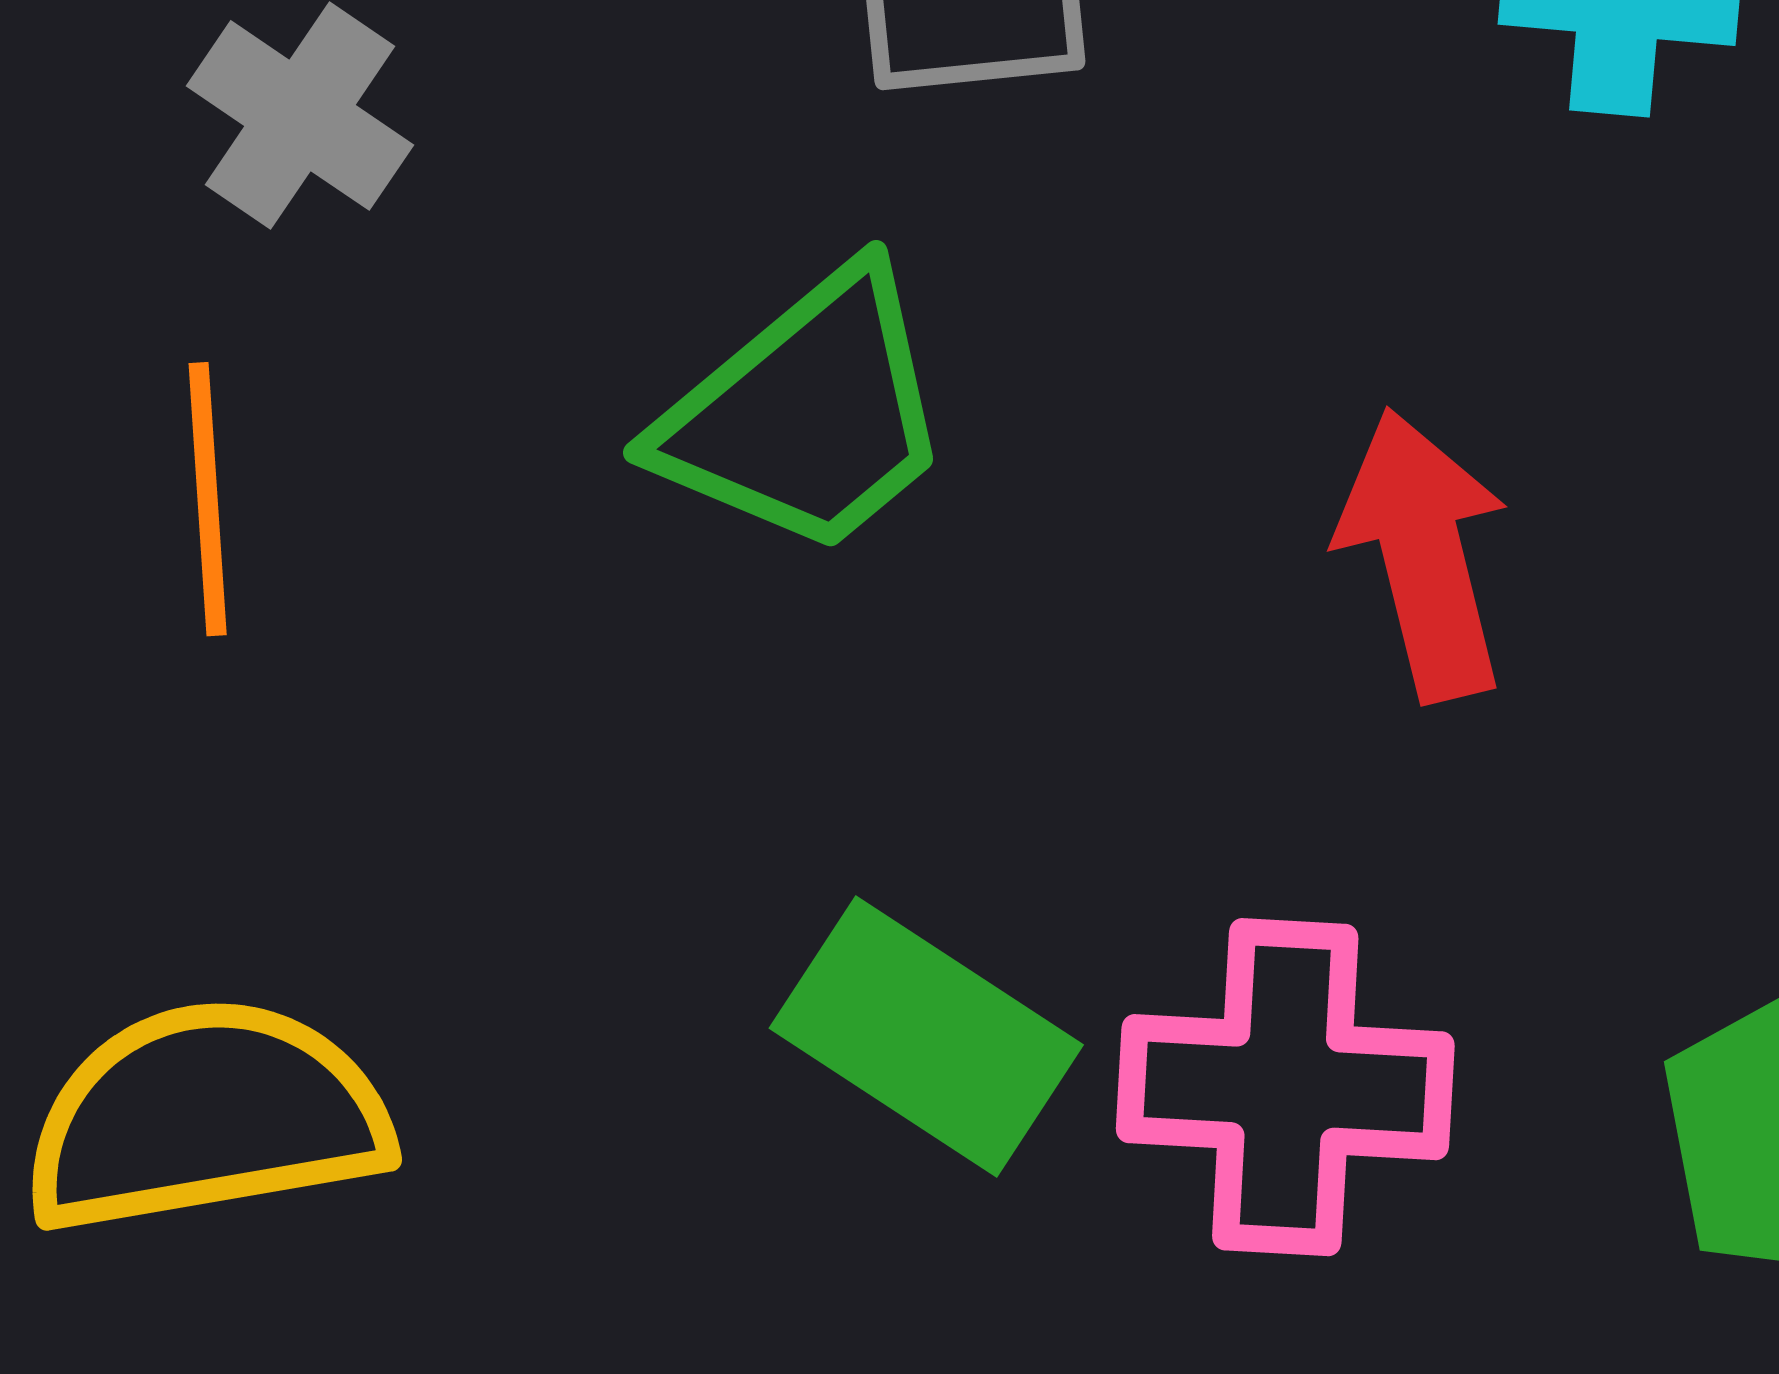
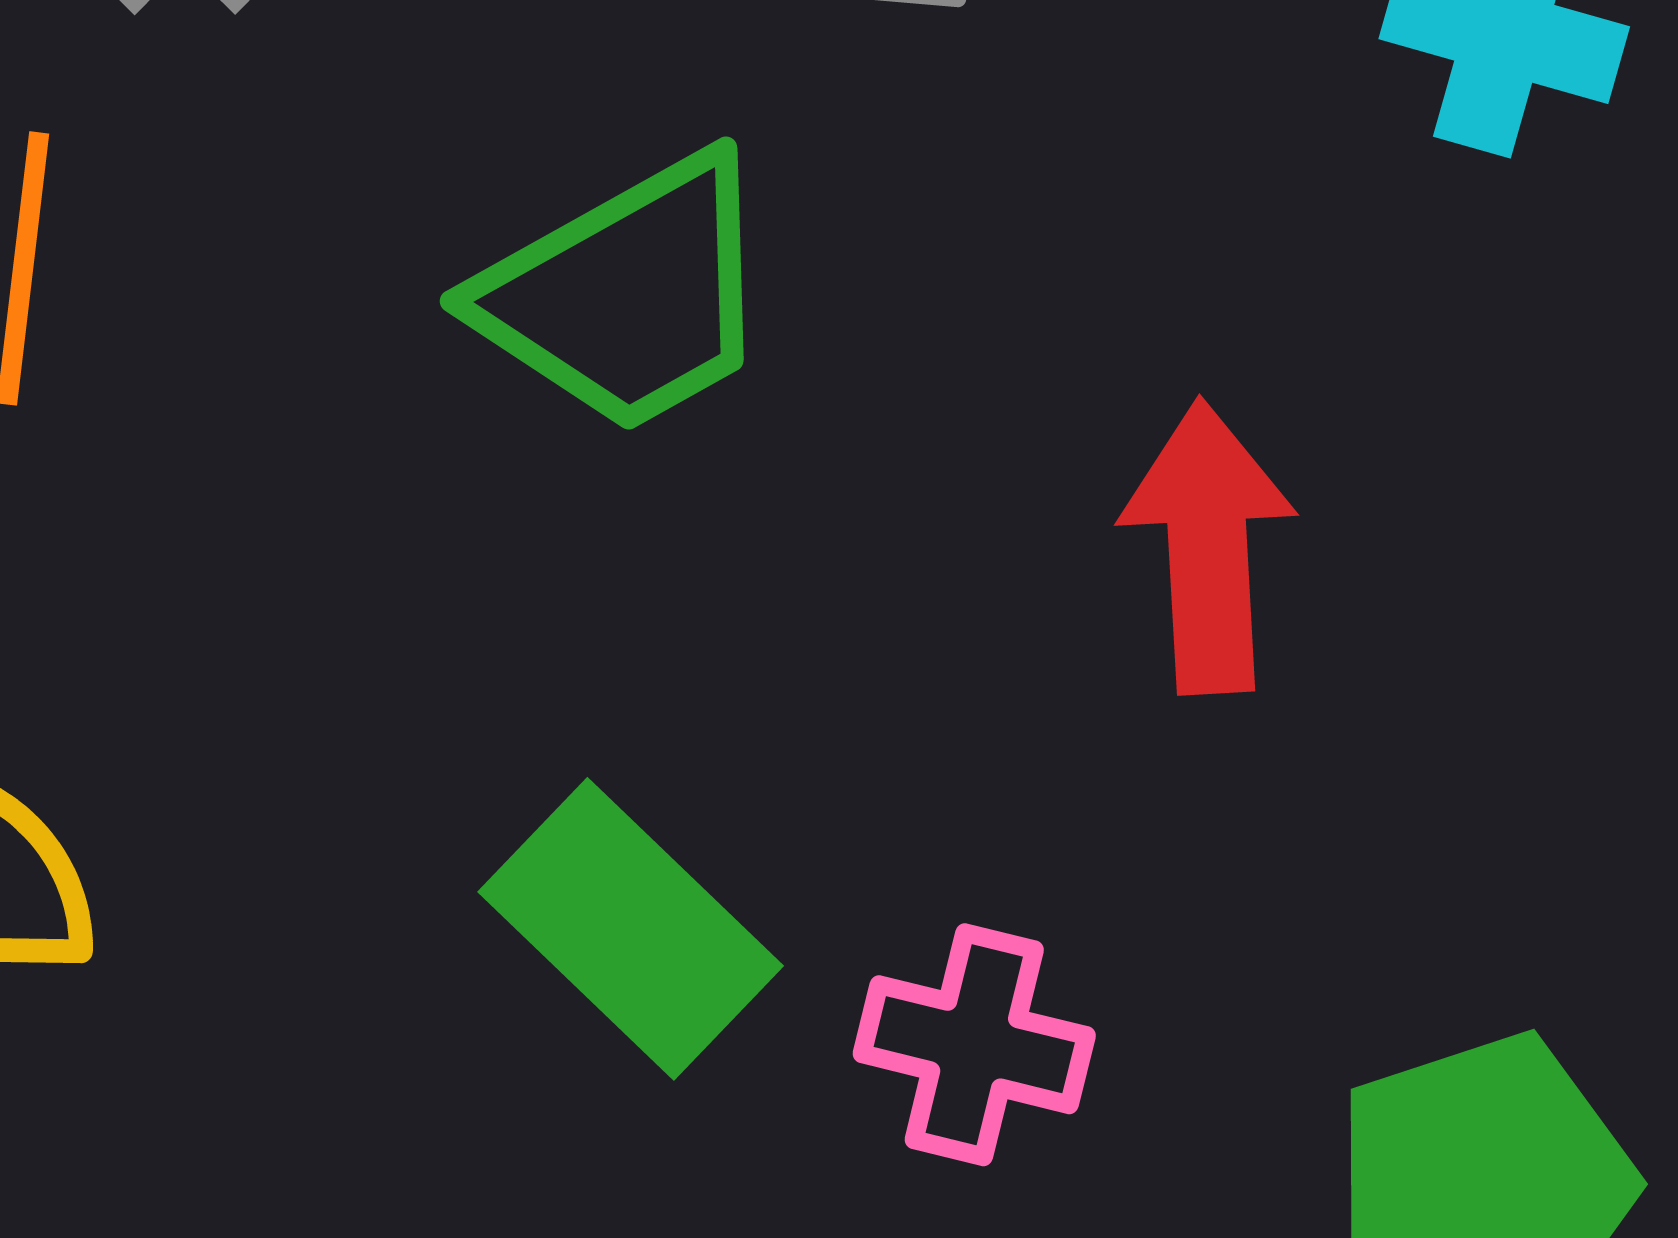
pink cross: (1285, 1087) -> (974, 1045), size x0.7

